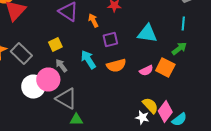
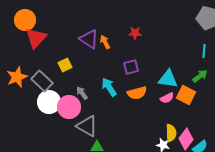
orange arrow: (93, 20) -> (105, 42), moved
cyan triangle: (147, 34) -> (168, 79), moved
yellow square: (55, 44) -> (65, 65), moved
white circle: (33, 86) -> (49, 102), moved
yellow semicircle: (150, 106) -> (171, 133), turned 42

